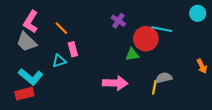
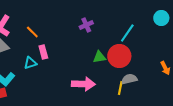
purple cross: (118, 21) -> (86, 25), turned 32
cyan line: (162, 29) -> (127, 33), turned -66
red circle: (146, 39) -> (119, 56), moved

